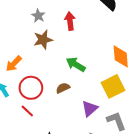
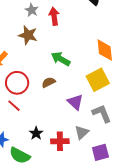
gray star: (38, 16) -> (32, 10), moved
brown star: (43, 40) -> (28, 35), turned 30
purple triangle: (90, 109) -> (75, 102), turned -36

